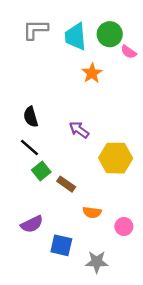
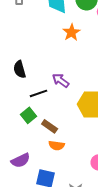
black line: (29, 147) -> (39, 93), moved, turned -60
orange semicircle: (92, 212) -> (57, 145), moved

